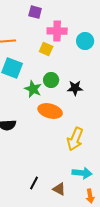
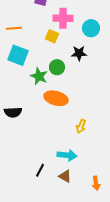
black star: (75, 88) -> (79, 53), moved
yellow arrow: (75, 139) -> (81, 126), size x0.6
cyan arrow: (82, 173) -> (67, 155), moved

